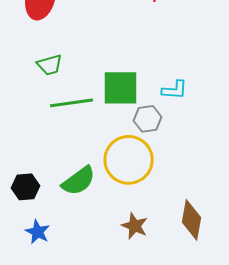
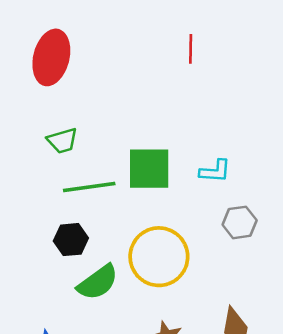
gray hexagon: (148, 119) -> (240, 222), moved
black hexagon: (26, 187) -> (71, 240), moved

